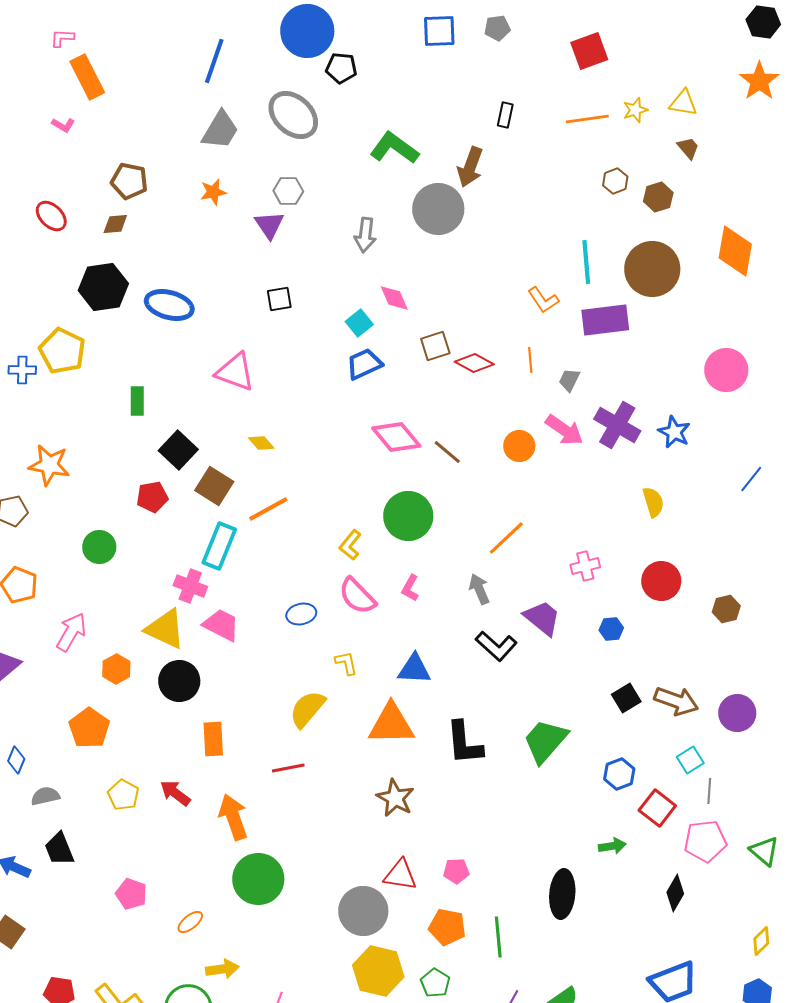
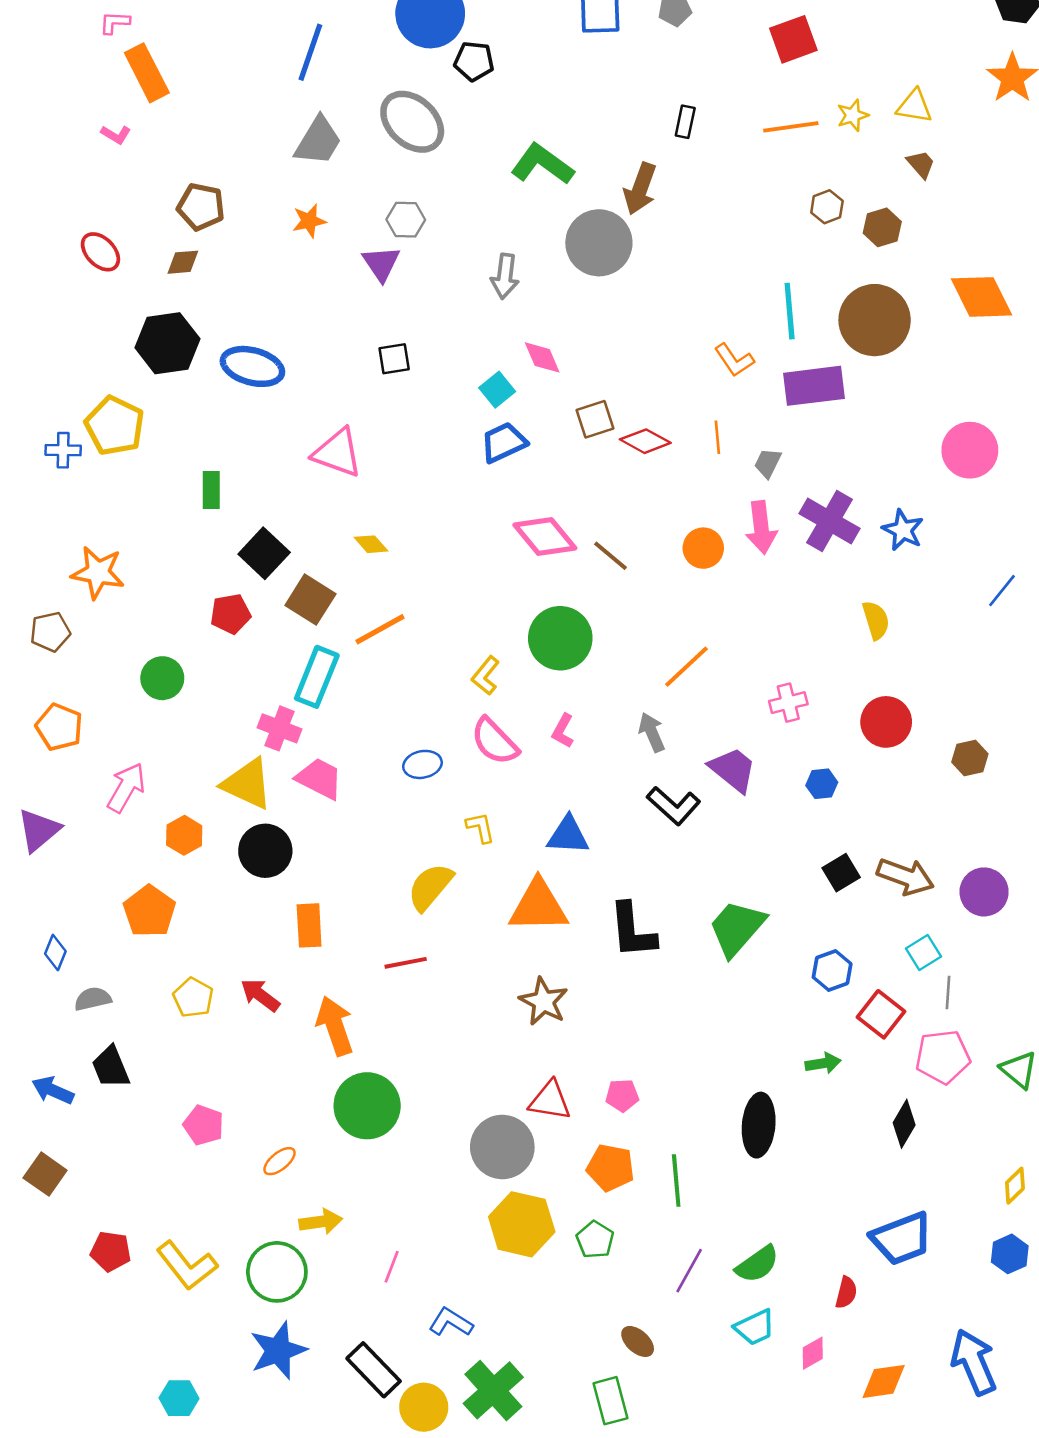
orange diamond: (735, 251) -> (981, 297), turned -36
pink arrow: (564, 430) -> (761, 527), turned 48

